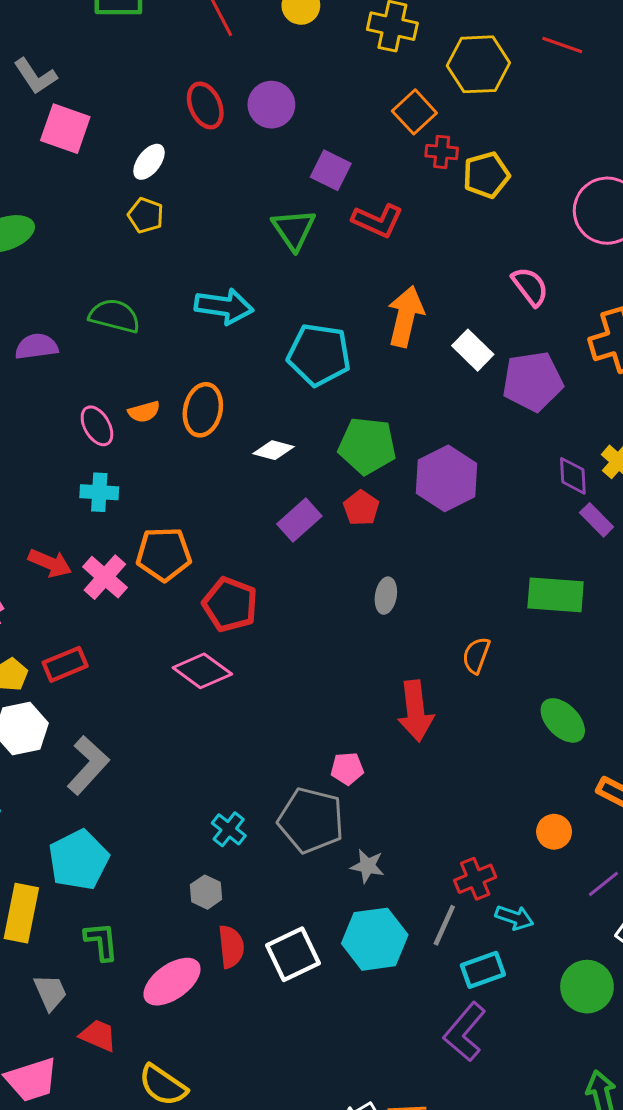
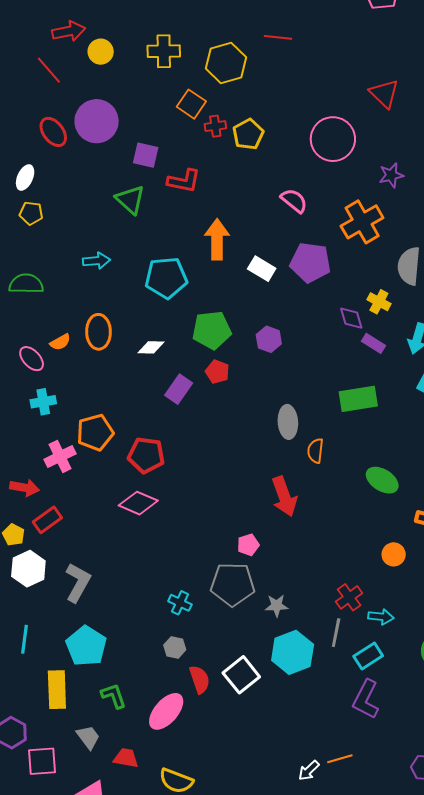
purple circle: (271, 105) -> (97, 121), size x1.4
cyan arrow: (224, 306) -> (96, 261), size x0.7
white rectangle: (473, 350) -> (262, 269), moved
purple pentagon: (533, 381) -> (310, 262), turned 30
purple hexagon: (446, 478) -> (269, 339), size x0.6
red arrow: (50, 563) -> (25, 488), moved
pink cross: (105, 577) -> (60, 457), turned 36
gray ellipse: (386, 596) -> (288, 422), moved, size x1.4

